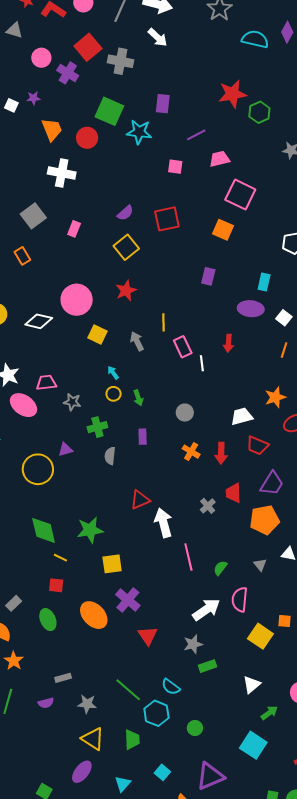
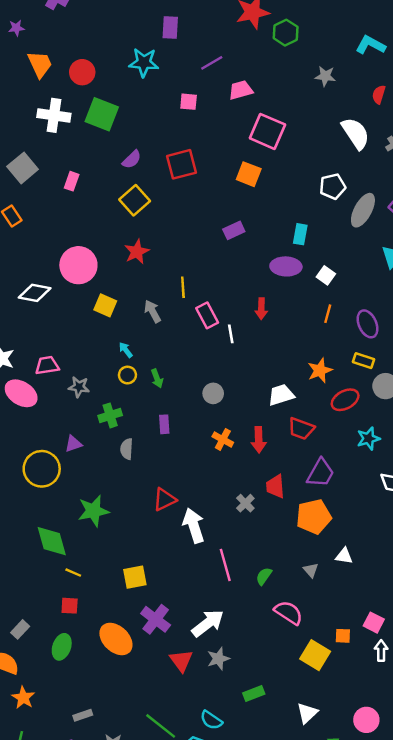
green square: (109, 111) -> (102, 114), moved
purple rectangle: (208, 276) -> (234, 230), turned 54
green star: (90, 530) -> (93, 511), moved
pink semicircle: (240, 599) -> (289, 613), turned 120
white arrow: (206, 610) -> (208, 623), moved
green ellipse: (48, 620) -> (62, 647), turned 45
gray star: (193, 644) -> (218, 659), moved

